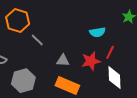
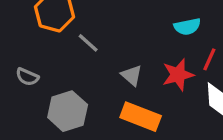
gray triangle: (63, 60) -> (132, 75), turned 40

